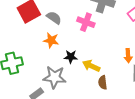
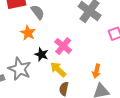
pink cross: (86, 22) -> (63, 46), moved

